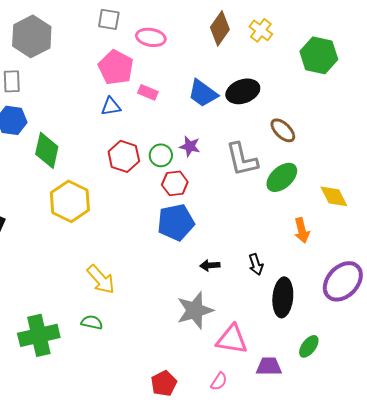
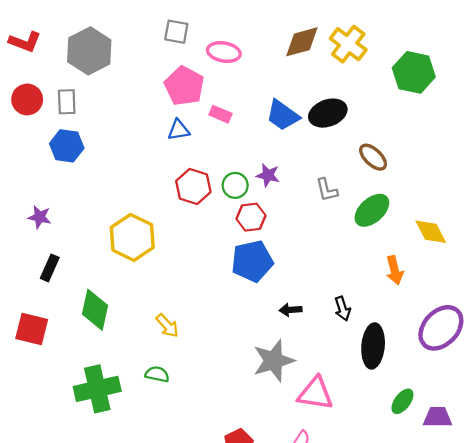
brown diamond: (220, 28) -> (302, 42), turned 40
yellow cross: (261, 30) -> (348, 44), size x1.4
green diamond: (47, 150) -> (95, 310), moved
gray L-shape: (242, 159) -> (327, 190), size x0.6
yellow arrow: (101, 279) -> (167, 326), size x0.7
purple trapezoid: (269, 366) -> (438, 417), moved

